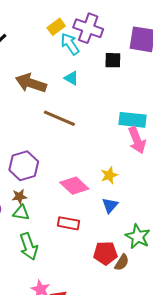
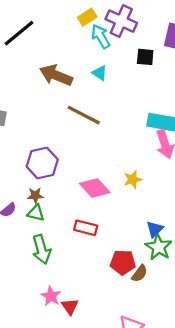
blue triangle: (110, 205) -> (155, 229), moved

